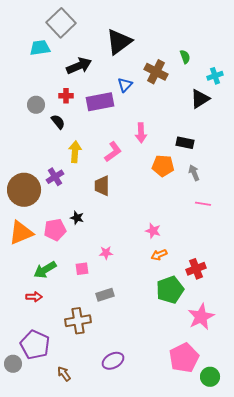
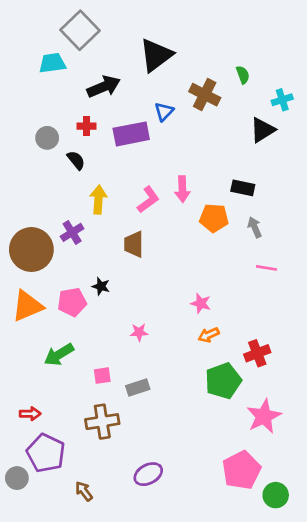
pink arrow: (141, 133) -> (182, 189), moved
pink square: (82, 269) -> (102, 376), moved
red arrow: (34, 297) -> (30, 414), moved

